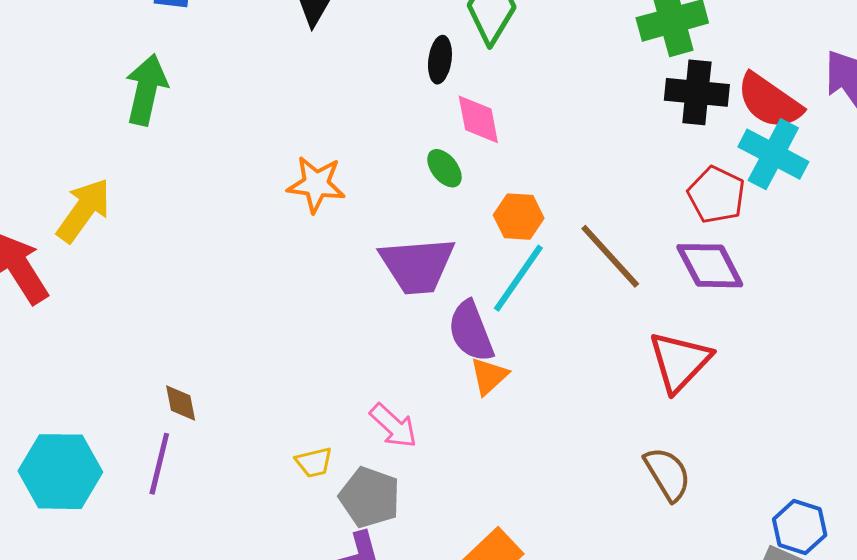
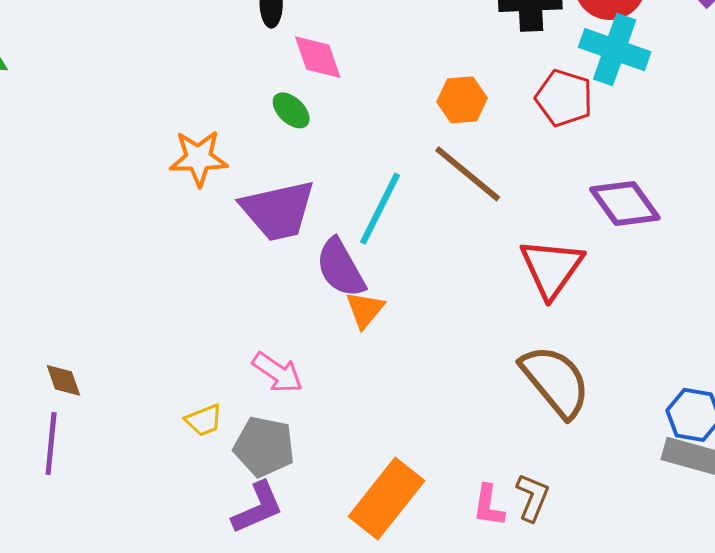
orange star: (316, 184) -> (199, 158), moved
orange hexagon: (519, 217) -> (462, 100), moved
purple diamond: (710, 266) -> (625, 203), moved
brown semicircle: (668, 474) -> (555, 381), size x1.4

